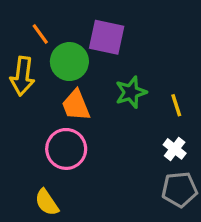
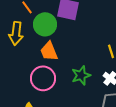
green star: (131, 92) -> (81, 75), moved

